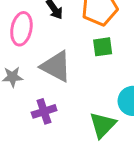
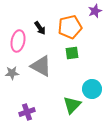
purple cross: (44, 111) -> (27, 112), moved

